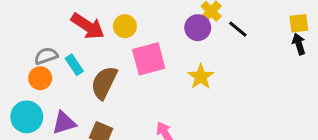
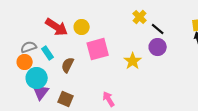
purple circle: (198, 28) -> (158, 47), moved
brown semicircle: (104, 83) -> (68, 65), size x0.7
cyan circle: (27, 117) -> (37, 78), moved
purple triangle: (64, 123) -> (41, 92), turned -36

